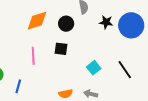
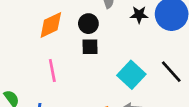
black square: (61, 49) -> (90, 47), moved
cyan square: (94, 68) -> (131, 75), size x1.5

